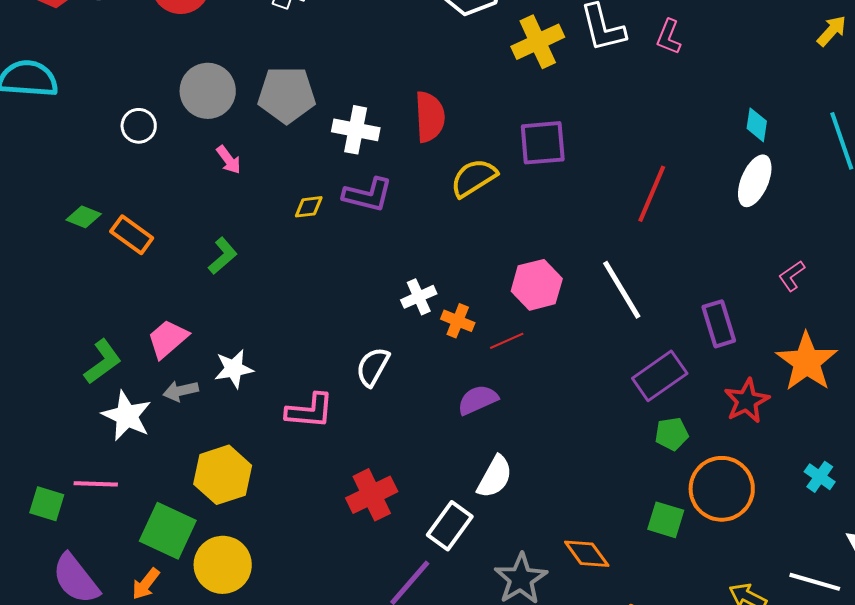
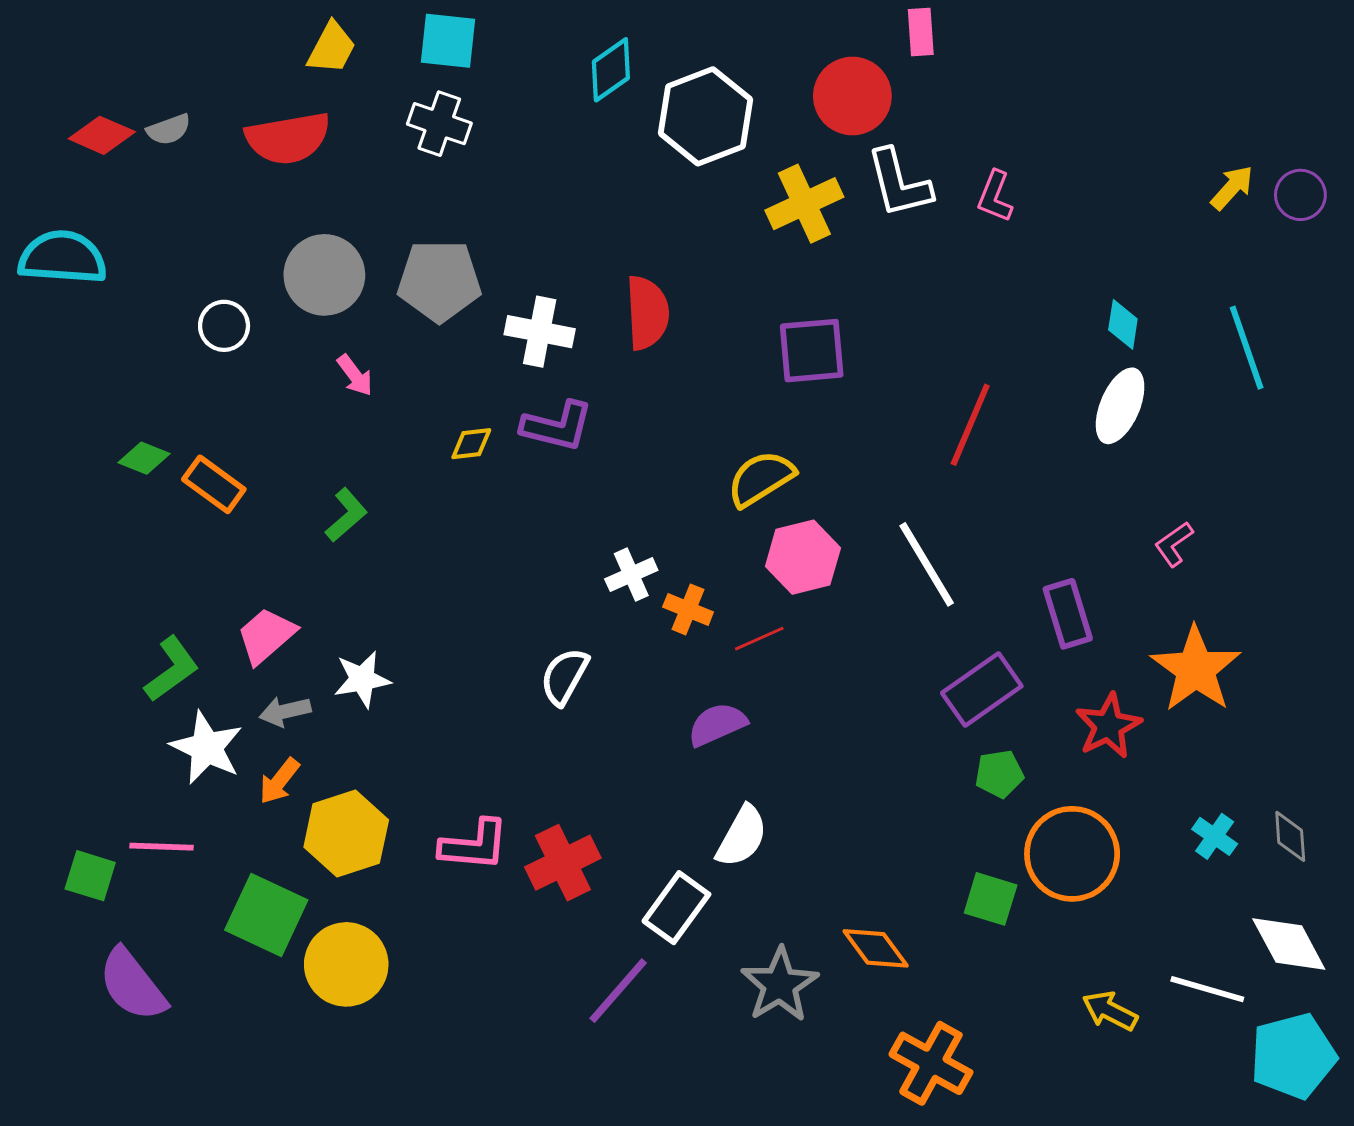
yellow semicircle: (474, 178) -> (761, 479), moved
pink L-shape: (310, 411) -> (474, 845), moved
orange arrow: (146, 584) -> (279, 781), moved

